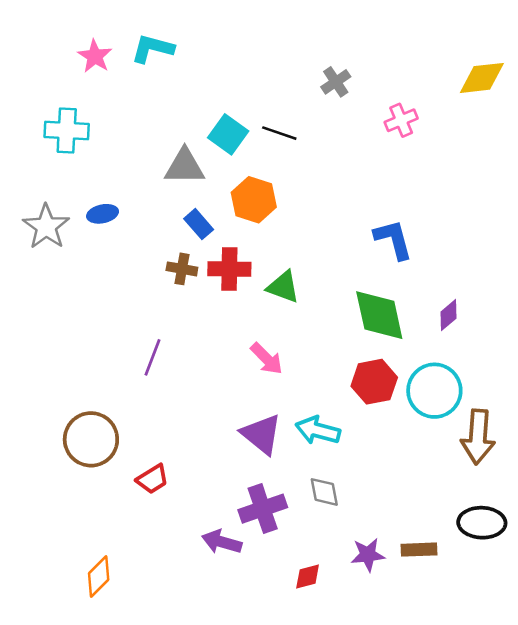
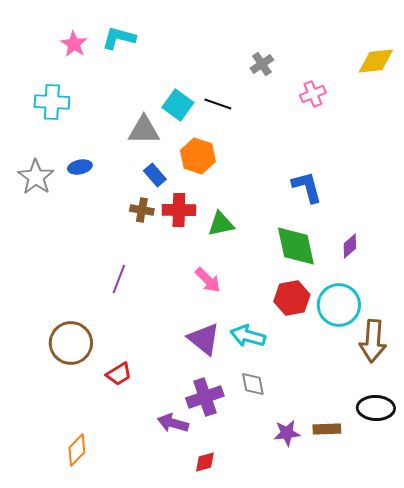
green triangle: (283, 287) -> (221, 224), turned -32
red diamond: (308, 576) -> (205, 462), moved

